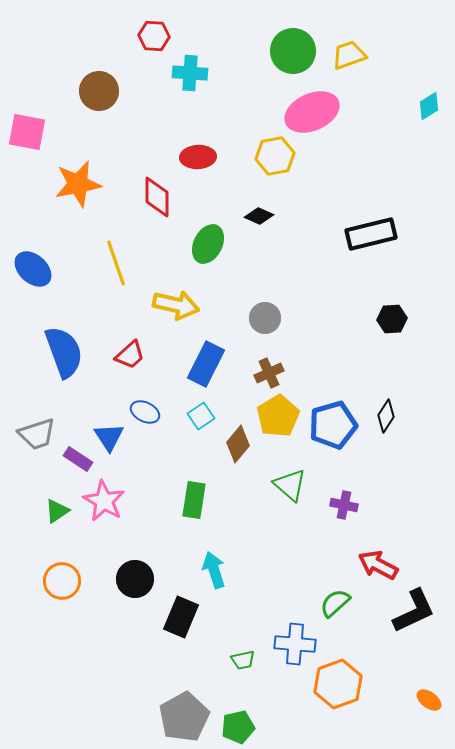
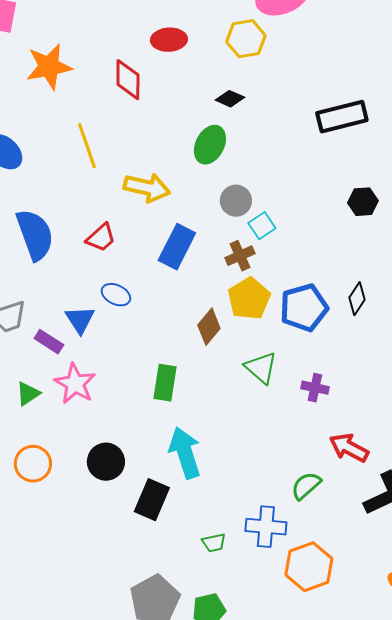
green ellipse: (208, 244) -> (210, 145), moved
cyan square: (201, 416) -> (262, 226), moved
cyan arrow: (214, 570) -> (185, 453), size x1.4

